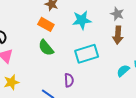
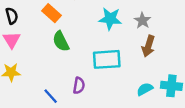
gray star: (117, 14) -> (142, 21), moved
orange rectangle: (46, 24) -> (52, 13), moved

